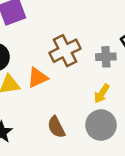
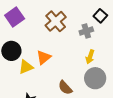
brown cross: (65, 51) -> (56, 21), moved

